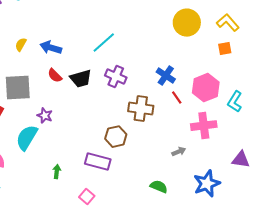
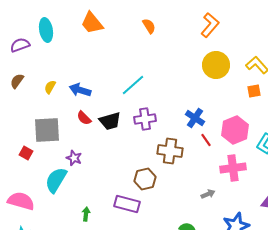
purple cross: (116, 77) -> (145, 119), turned -30

